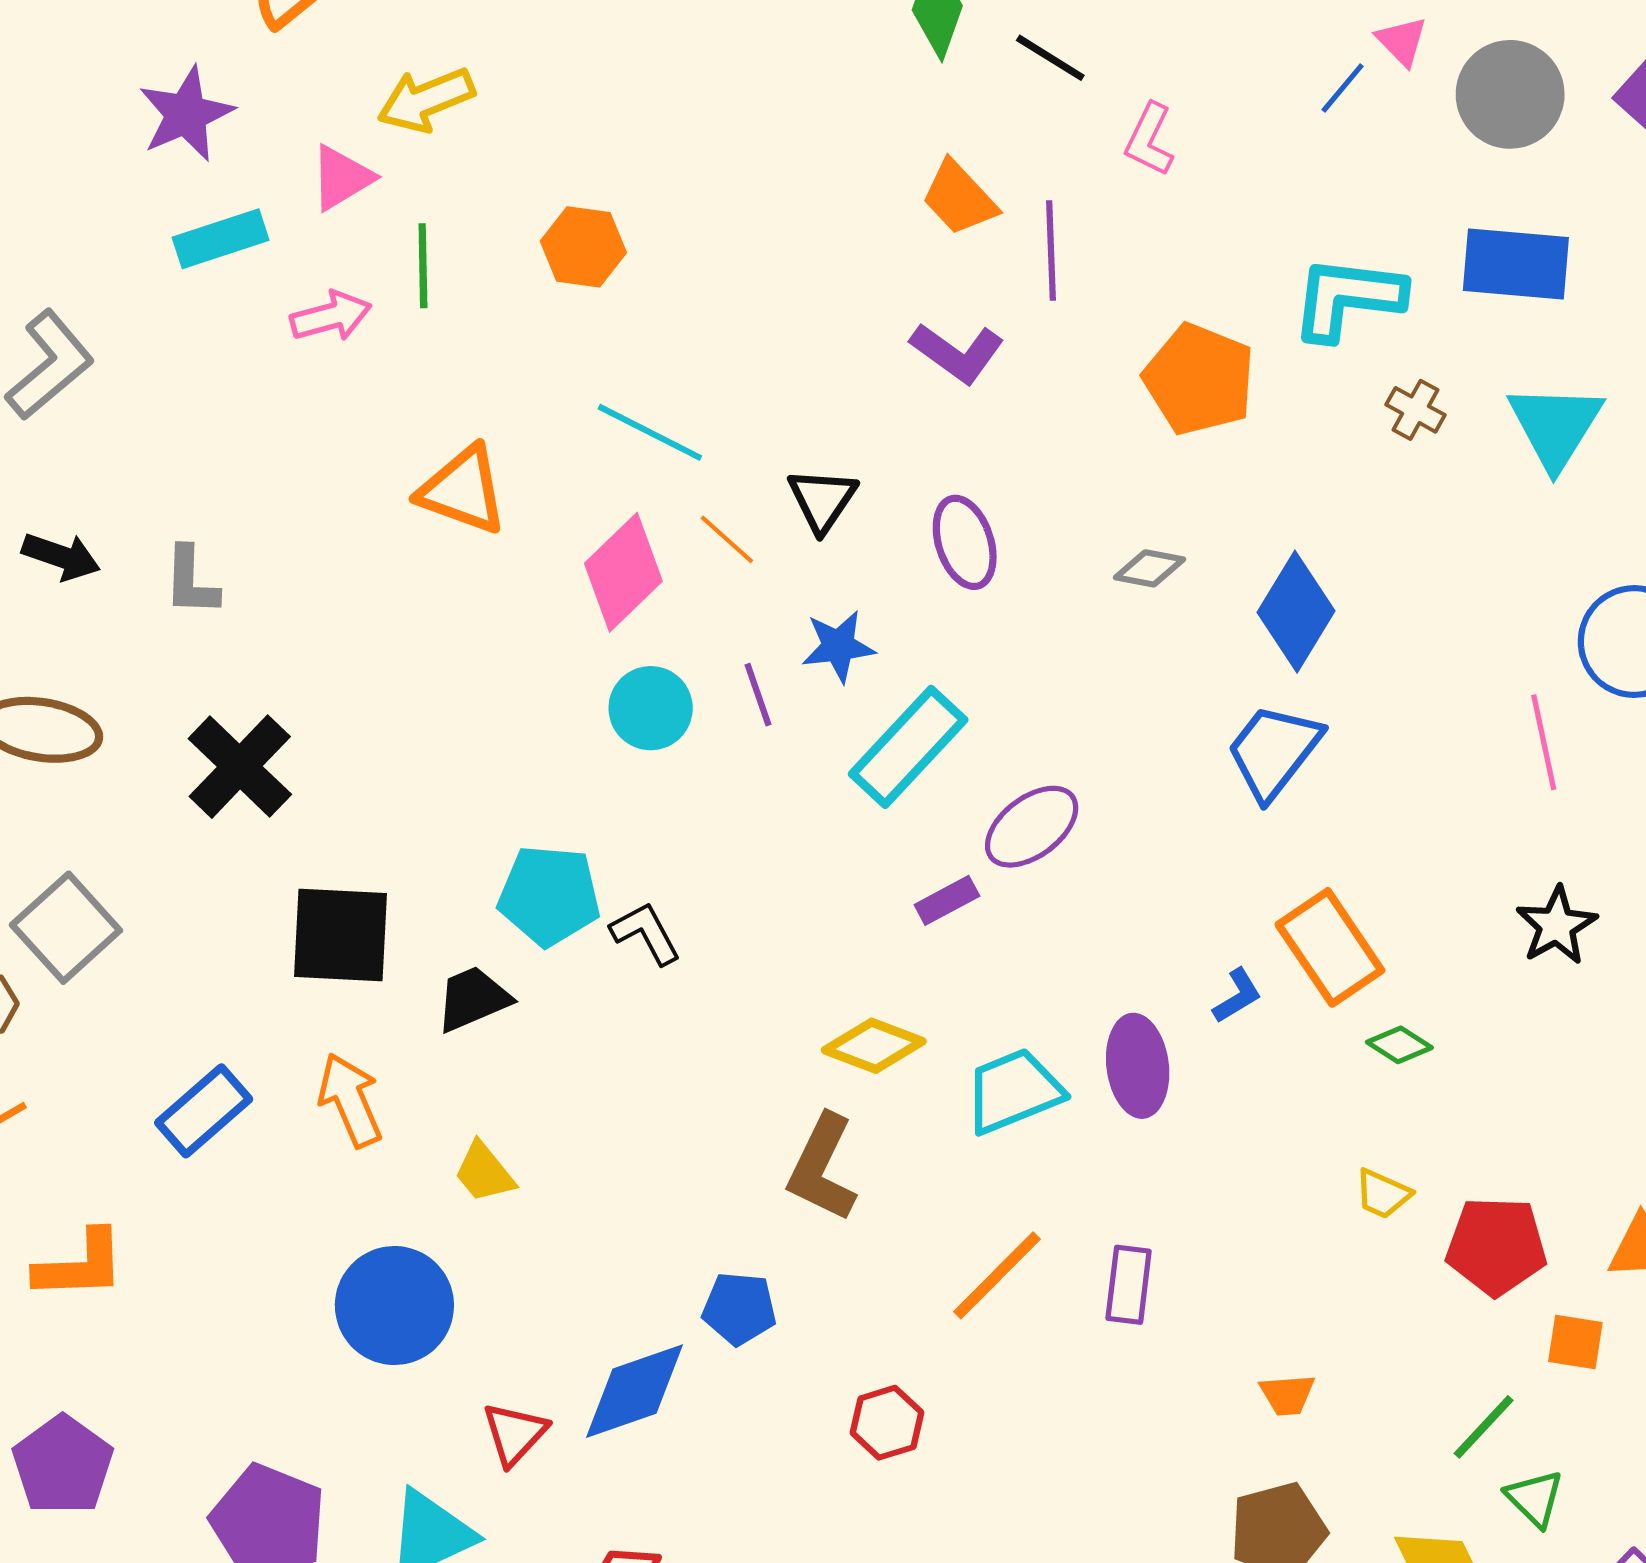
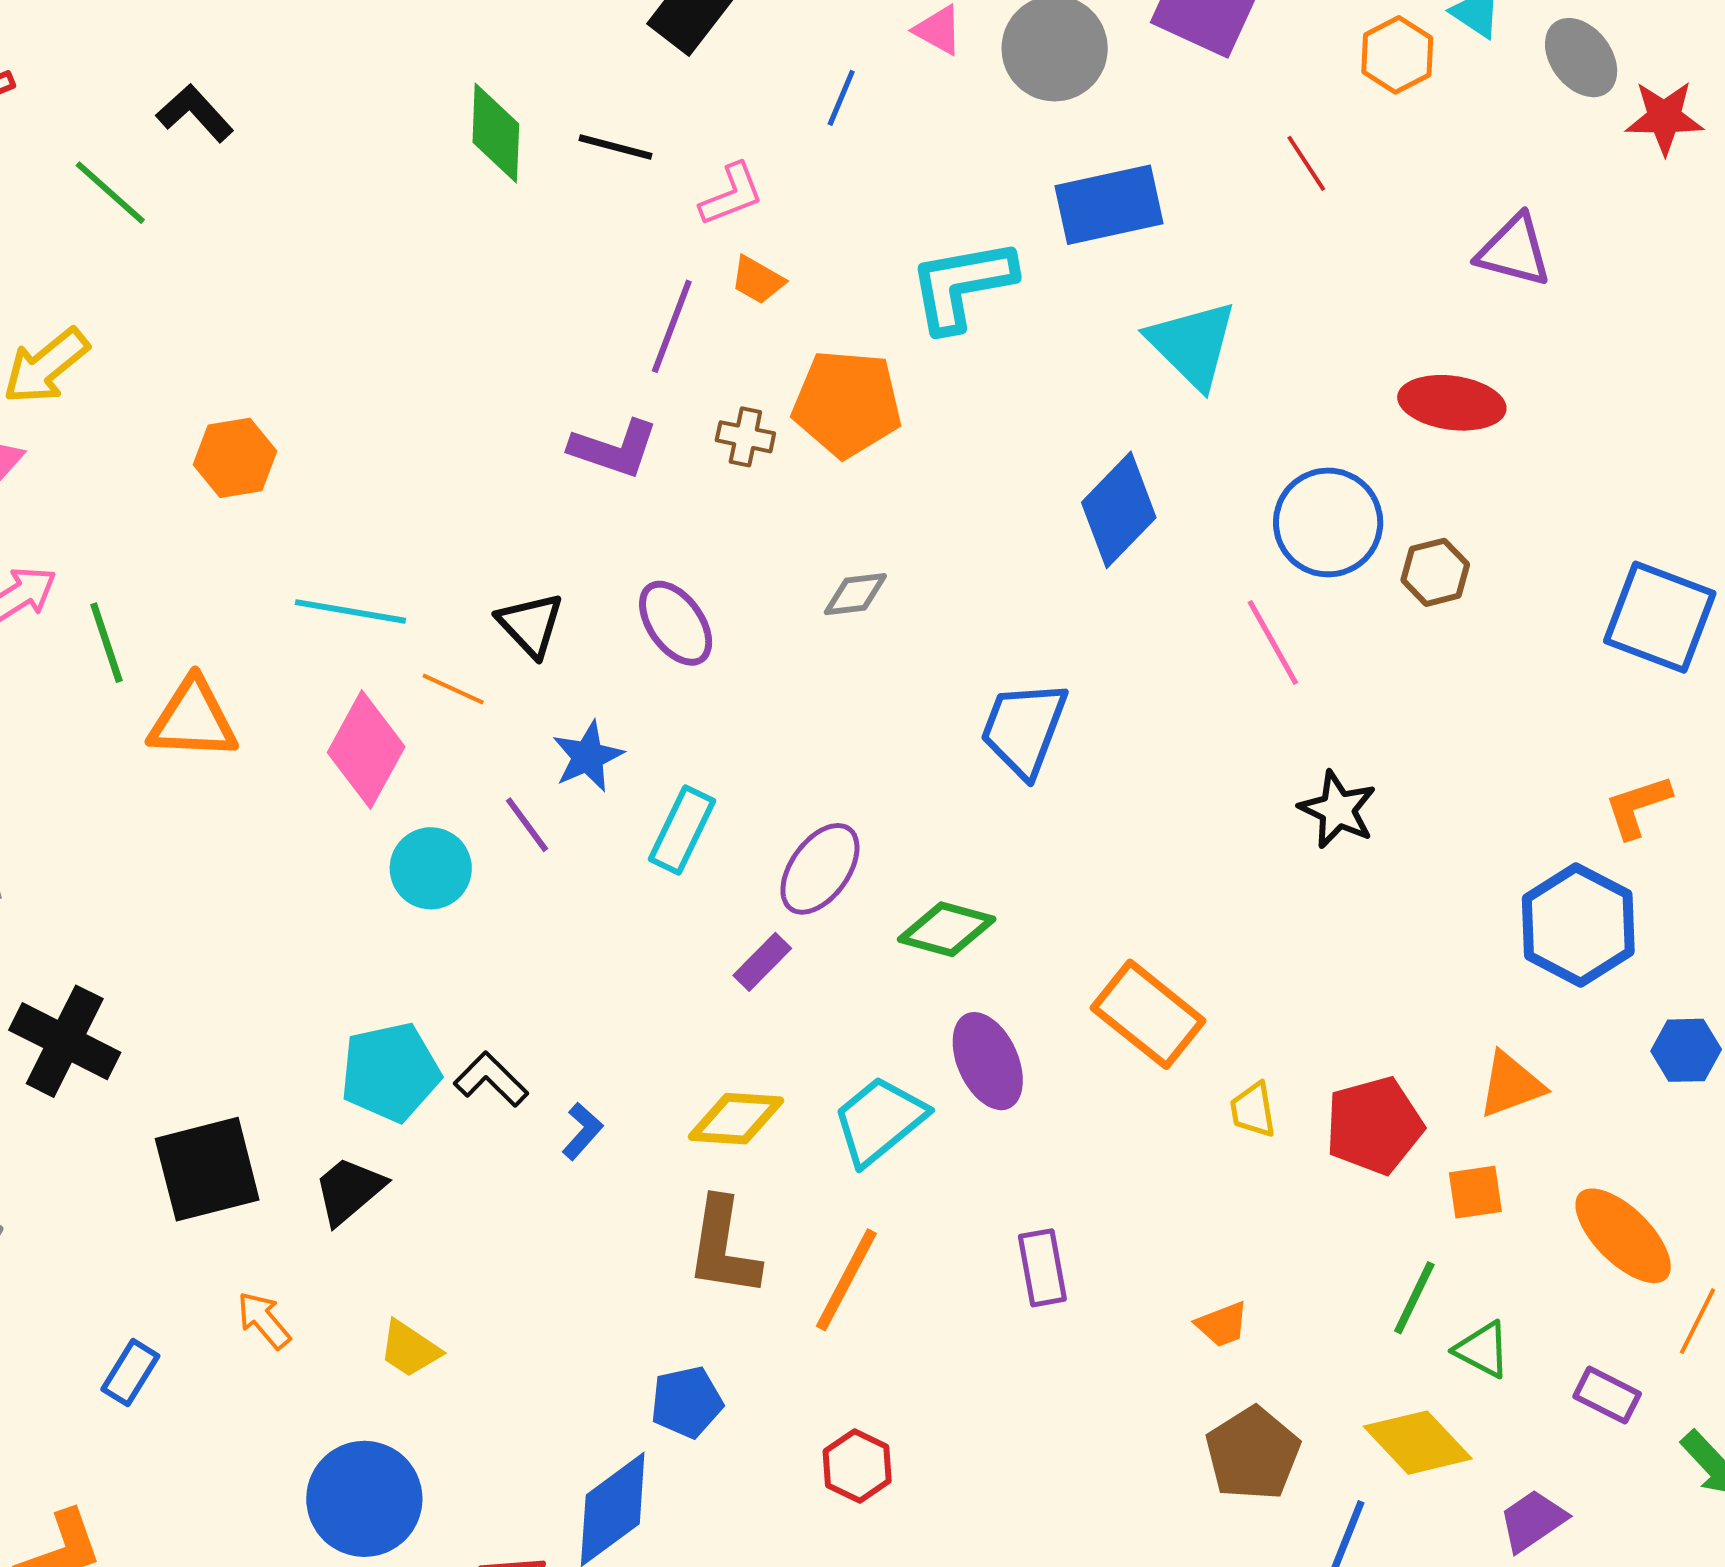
blue line: (1343, 88) -> (841, 98), moved
pink L-shape: (1149, 140) -> (732, 195), turned -120
orange trapezoid: (959, 198) -> (758, 280), moved, size x0.7
purple line: (1051, 250) -> (672, 326), turned 40
green line: (423, 266) -> (106, 643), moved
brown cross: (1415, 410) -> (745, 437), moved
blue diamond: (1296, 612) -> (1119, 510), moved, turned 30
cyan rectangle: (908, 747) -> (682, 830), size x0.7
orange rectangle: (1330, 947) -> (1148, 1014), moved
blue L-shape: (1237, 996) -> (582, 1131), moved
green diamond: (1399, 1045) -> (947, 929), moved, size x1.5
orange arrow: (350, 1100) -> (264, 1320), size x0.7
blue rectangle: (204, 1111) -> (130, 1373), size x0.7
yellow trapezoid: (1383, 1194) -> (1253, 1110), turned 74
orange line: (997, 1275) -> (846, 1280), moved

